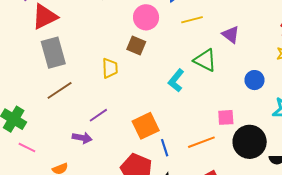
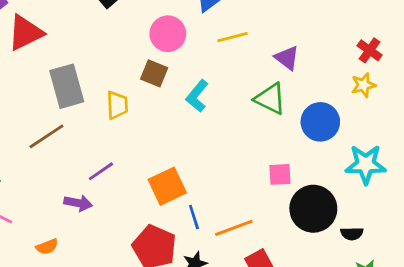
gray rectangle: (53, 53) -> (67, 86), moved
green triangle: (205, 60) -> (270, 99), moved
blue circle: (255, 80) -> (320, 122), size x1.4
cyan L-shape: (176, 81) -> (197, 96), moved
orange line: (201, 142) -> (234, 228), moved

